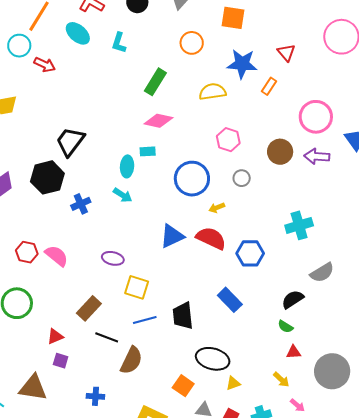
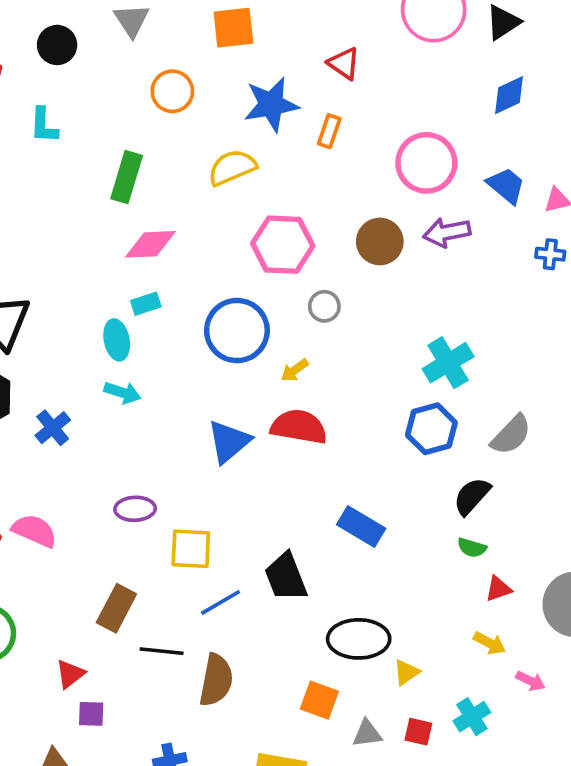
pink hexagon: (228, 140) -> (283, 245), size x1.4
blue hexagon: (250, 253) -> (431, 429), moved

